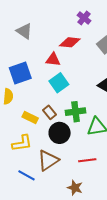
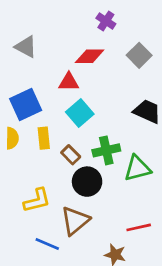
yellow rectangle: (30, 118) -> (44, 138), moved, turned 63
red line: (87, 160) -> (139, 227), moved

